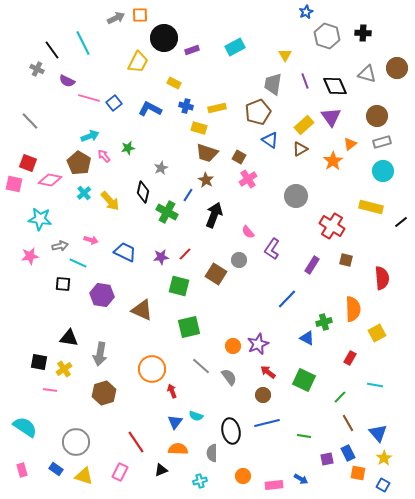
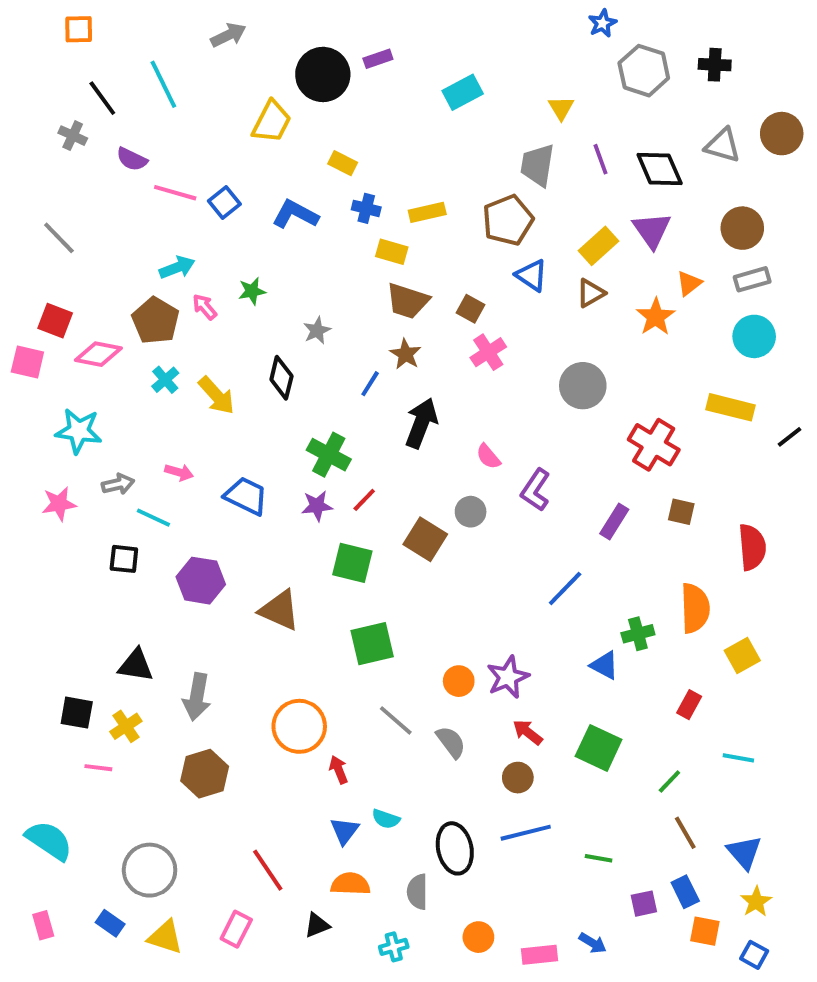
orange square: (140, 15) -> (79, 29), moved
purple rectangle: (192, 50) -> (378, 59), moved
green cross: (167, 212) -> (329, 455), moved

